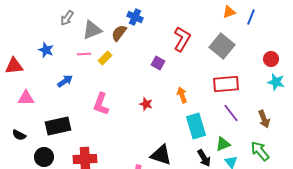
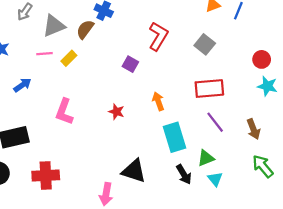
gray square: (222, 46) -> (205, 44), size x0.7
green arrow: (260, 151) -> (263, 166), moved

